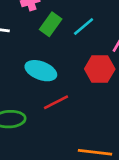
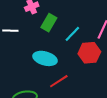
cyan line: (84, 27) -> (72, 34), moved

